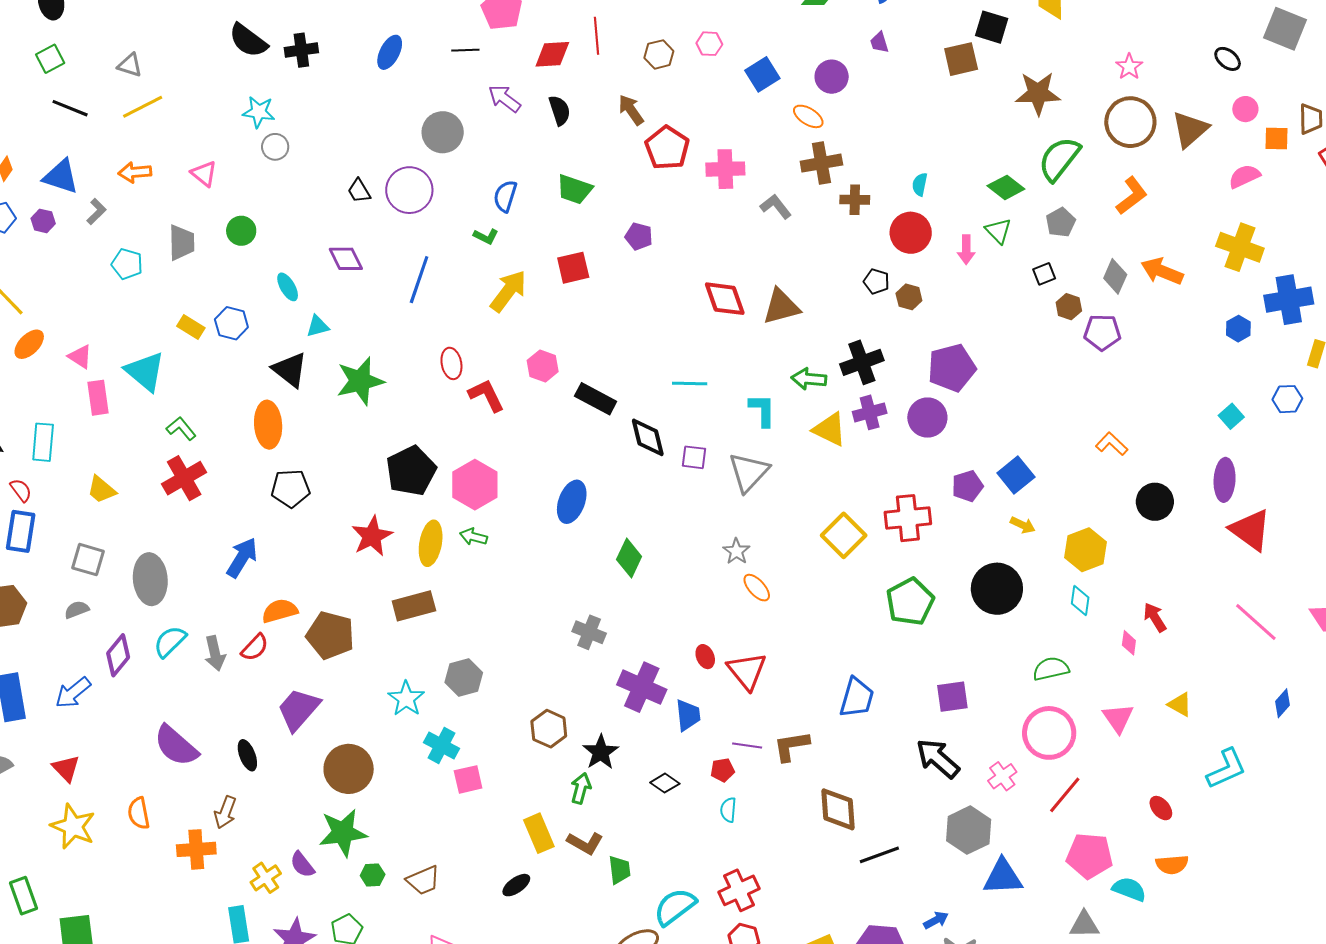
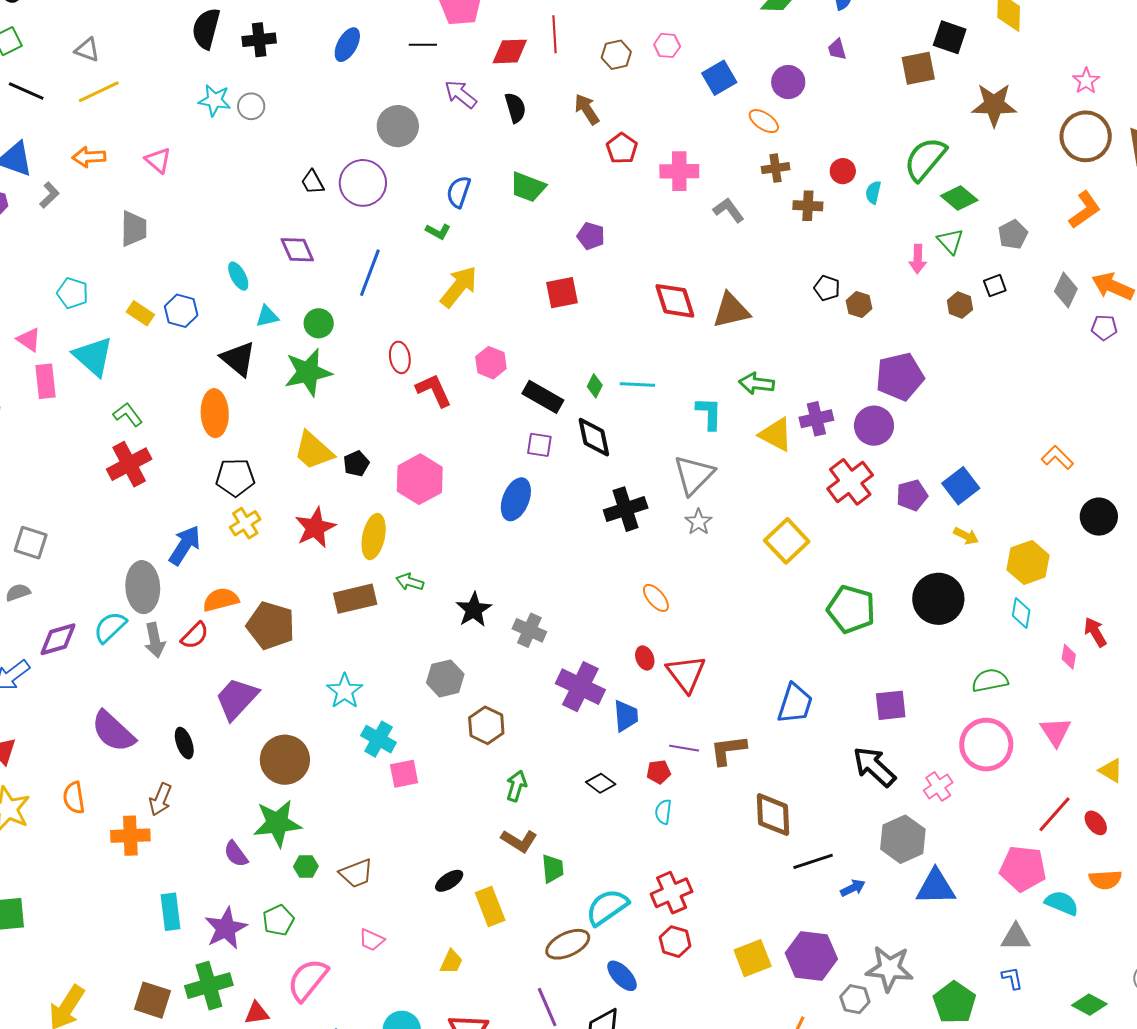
black semicircle: (248, 40) -> (206, 29), turned 66
gray circle: (275, 147) -> (251, 106), moved
red pentagon: (667, 148) -> (622, 148), size x0.7
green semicircle: (1059, 159) -> (925, 159), moved
brown cross: (821, 163) -> (776, 168), size x0.7
green circle: (241, 231) -> (319, 323), moved
red circle: (911, 233) -> (843, 171), moved, size x0.6
cyan pentagon: (127, 264) -> (73, 293), moved
red square: (573, 268) -> (562, 293), moved
brown hexagon: (1069, 307) -> (960, 305), moved
purple pentagon: (1102, 332) -> (1104, 328), moved, size x0.7
black cross: (862, 362) -> (626, 509), moved
purple square: (694, 457) -> (539, 445), moved
black pentagon: (411, 471) -> (356, 464), size x0.5
yellow trapezoid: (101, 490) -> (314, 451), moved, size x1.4
red cross: (908, 518) -> (850, 482), moved, turned -33
green arrow: (473, 537) -> (410, 582), moved
gray star: (736, 551) -> (698, 522), moved
green diamond: (629, 558) -> (595, 386), moved, size x0.6
gray ellipse: (150, 579) -> (143, 587), moved
orange ellipse: (757, 588) -> (656, 598), moved
green pentagon: (910, 602) -> (851, 609), turned -30
purple diamond: (118, 655) -> (58, 639), turned 33
gray hexagon: (464, 677) -> (445, 678), moved
yellow triangle: (1180, 704) -> (1111, 770), moved
black star: (601, 752) -> (474, 610), moved
red line: (1065, 795) -> (1055, 814), moved
yellow rectangle: (539, 833) -> (490, 906), moved
yellow cross: (266, 878) -> (245, 523), moved
blue arrow: (936, 920) -> (853, 888), moved

